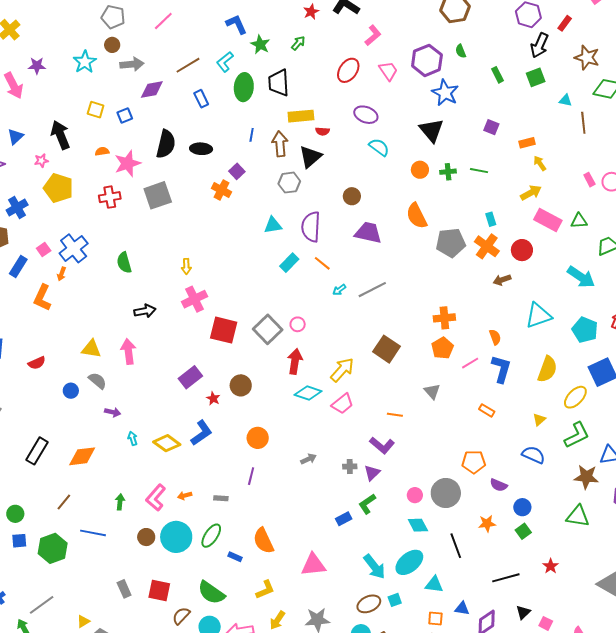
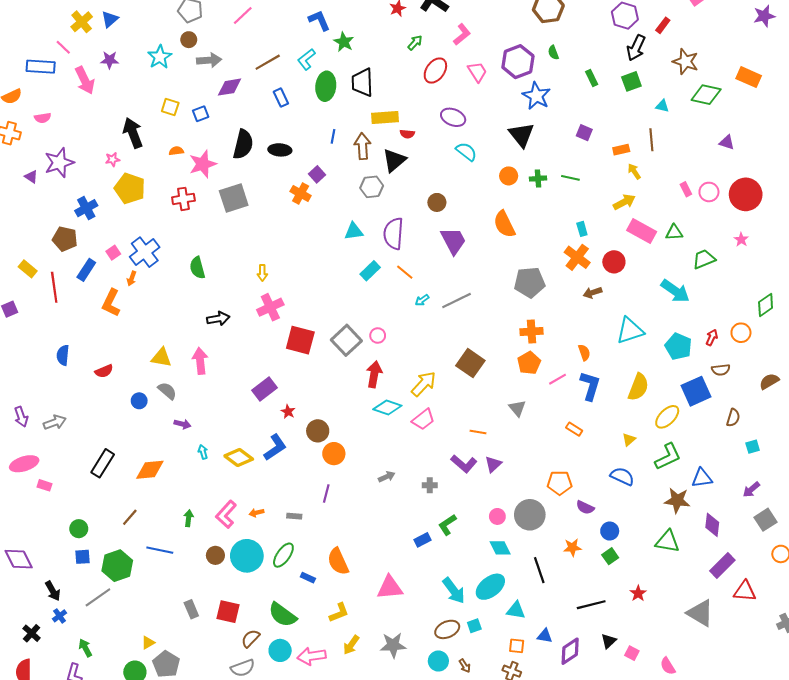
green arrow: (298, 43) -> (415, 43), moved
brown line: (583, 123) -> (651, 140), moved
blue triangle: (15, 137) -> (110, 19), moved
purple trapezoid: (368, 233) -> (453, 241), turned 48
gray pentagon: (451, 243) -> (530, 282), moved
brown circle: (241, 385) -> (318, 431), moved
purple triangle: (372, 473) -> (493, 464), moved
gray line: (42, 605) -> (98, 597), moved

